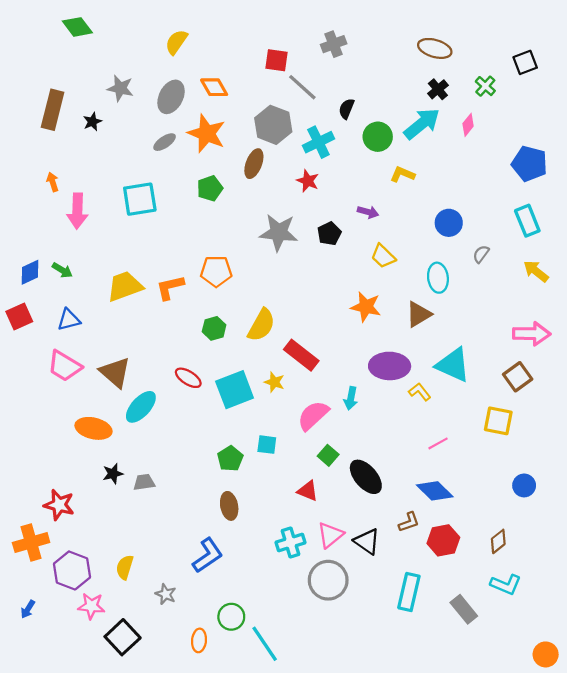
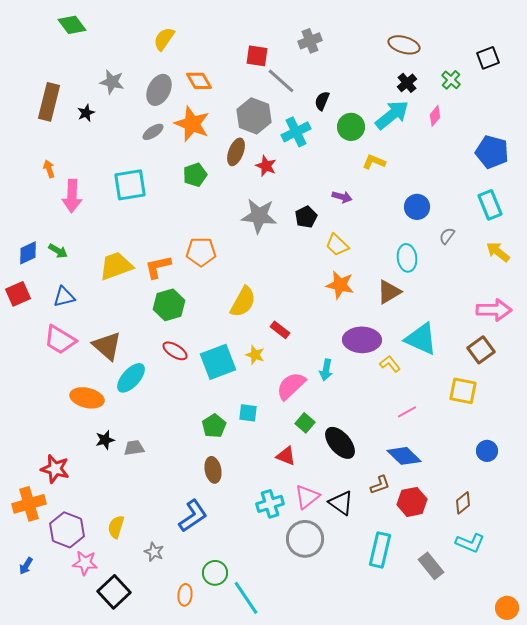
red star: (308, 181) -> (266, 166), moved
yellow trapezoid: (383, 256) -> (337, 245), moved
green hexagon: (214, 328) -> (169, 305), moved, size x1.4
red rectangle: (301, 355) -> (280, 330), size x0.6

